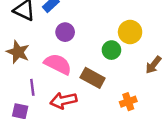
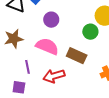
brown star: (18, 52) -> (14, 39), turned -30

